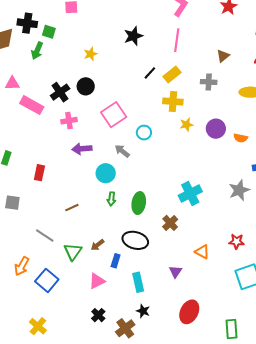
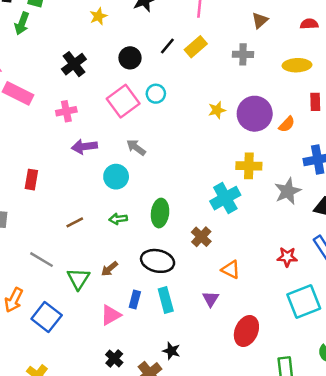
yellow star: (90, 54) -> (98, 16), moved
black circle: (86, 86) -> (130, 58), moved
black cross: (60, 92) -> (74, 64), moved
yellow cross: (173, 101) -> (249, 166), moved
purple circle: (216, 129) -> (255, 114), size x1.4
cyan circle: (144, 133) -> (156, 94), moved
orange semicircle: (241, 138) -> (287, 124), turned -56
green arrow: (111, 199) -> (118, 219), moved, turned 80
orange triangle: (202, 252) -> (231, 270), moved
blue rectangle: (116, 261) -> (135, 300), moved
cyan rectangle: (138, 282) -> (166, 300), moved
red ellipse: (189, 312) -> (246, 331), moved

